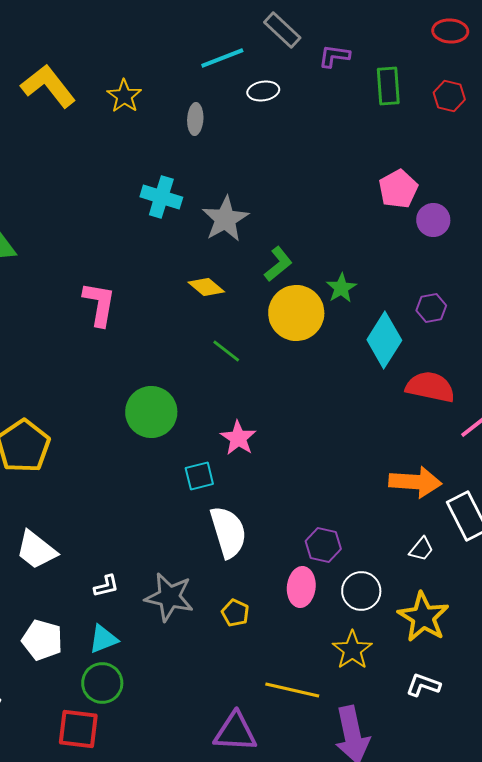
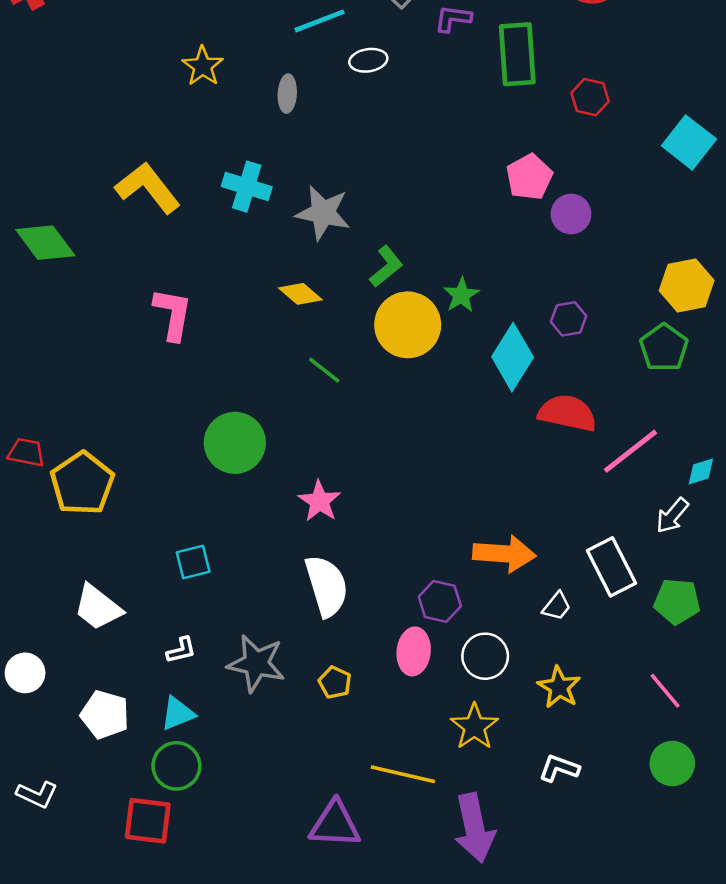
yellow L-shape: (48, 86) -> (148, 188), moved
green rectangle: (388, 86) -> (517, 54), size x1.4
red hexagon: (449, 96) -> (590, 97), moved
gray star: (225, 219) -> (323, 213), turned -30
pink star: (238, 438) -> (319, 501), moved
cyan square: (199, 476) -> (193, 562), moved
orange arrow: (415, 482) -> (504, 554), moved
yellow star: (423, 617) -> (559, 687), size x0.7

